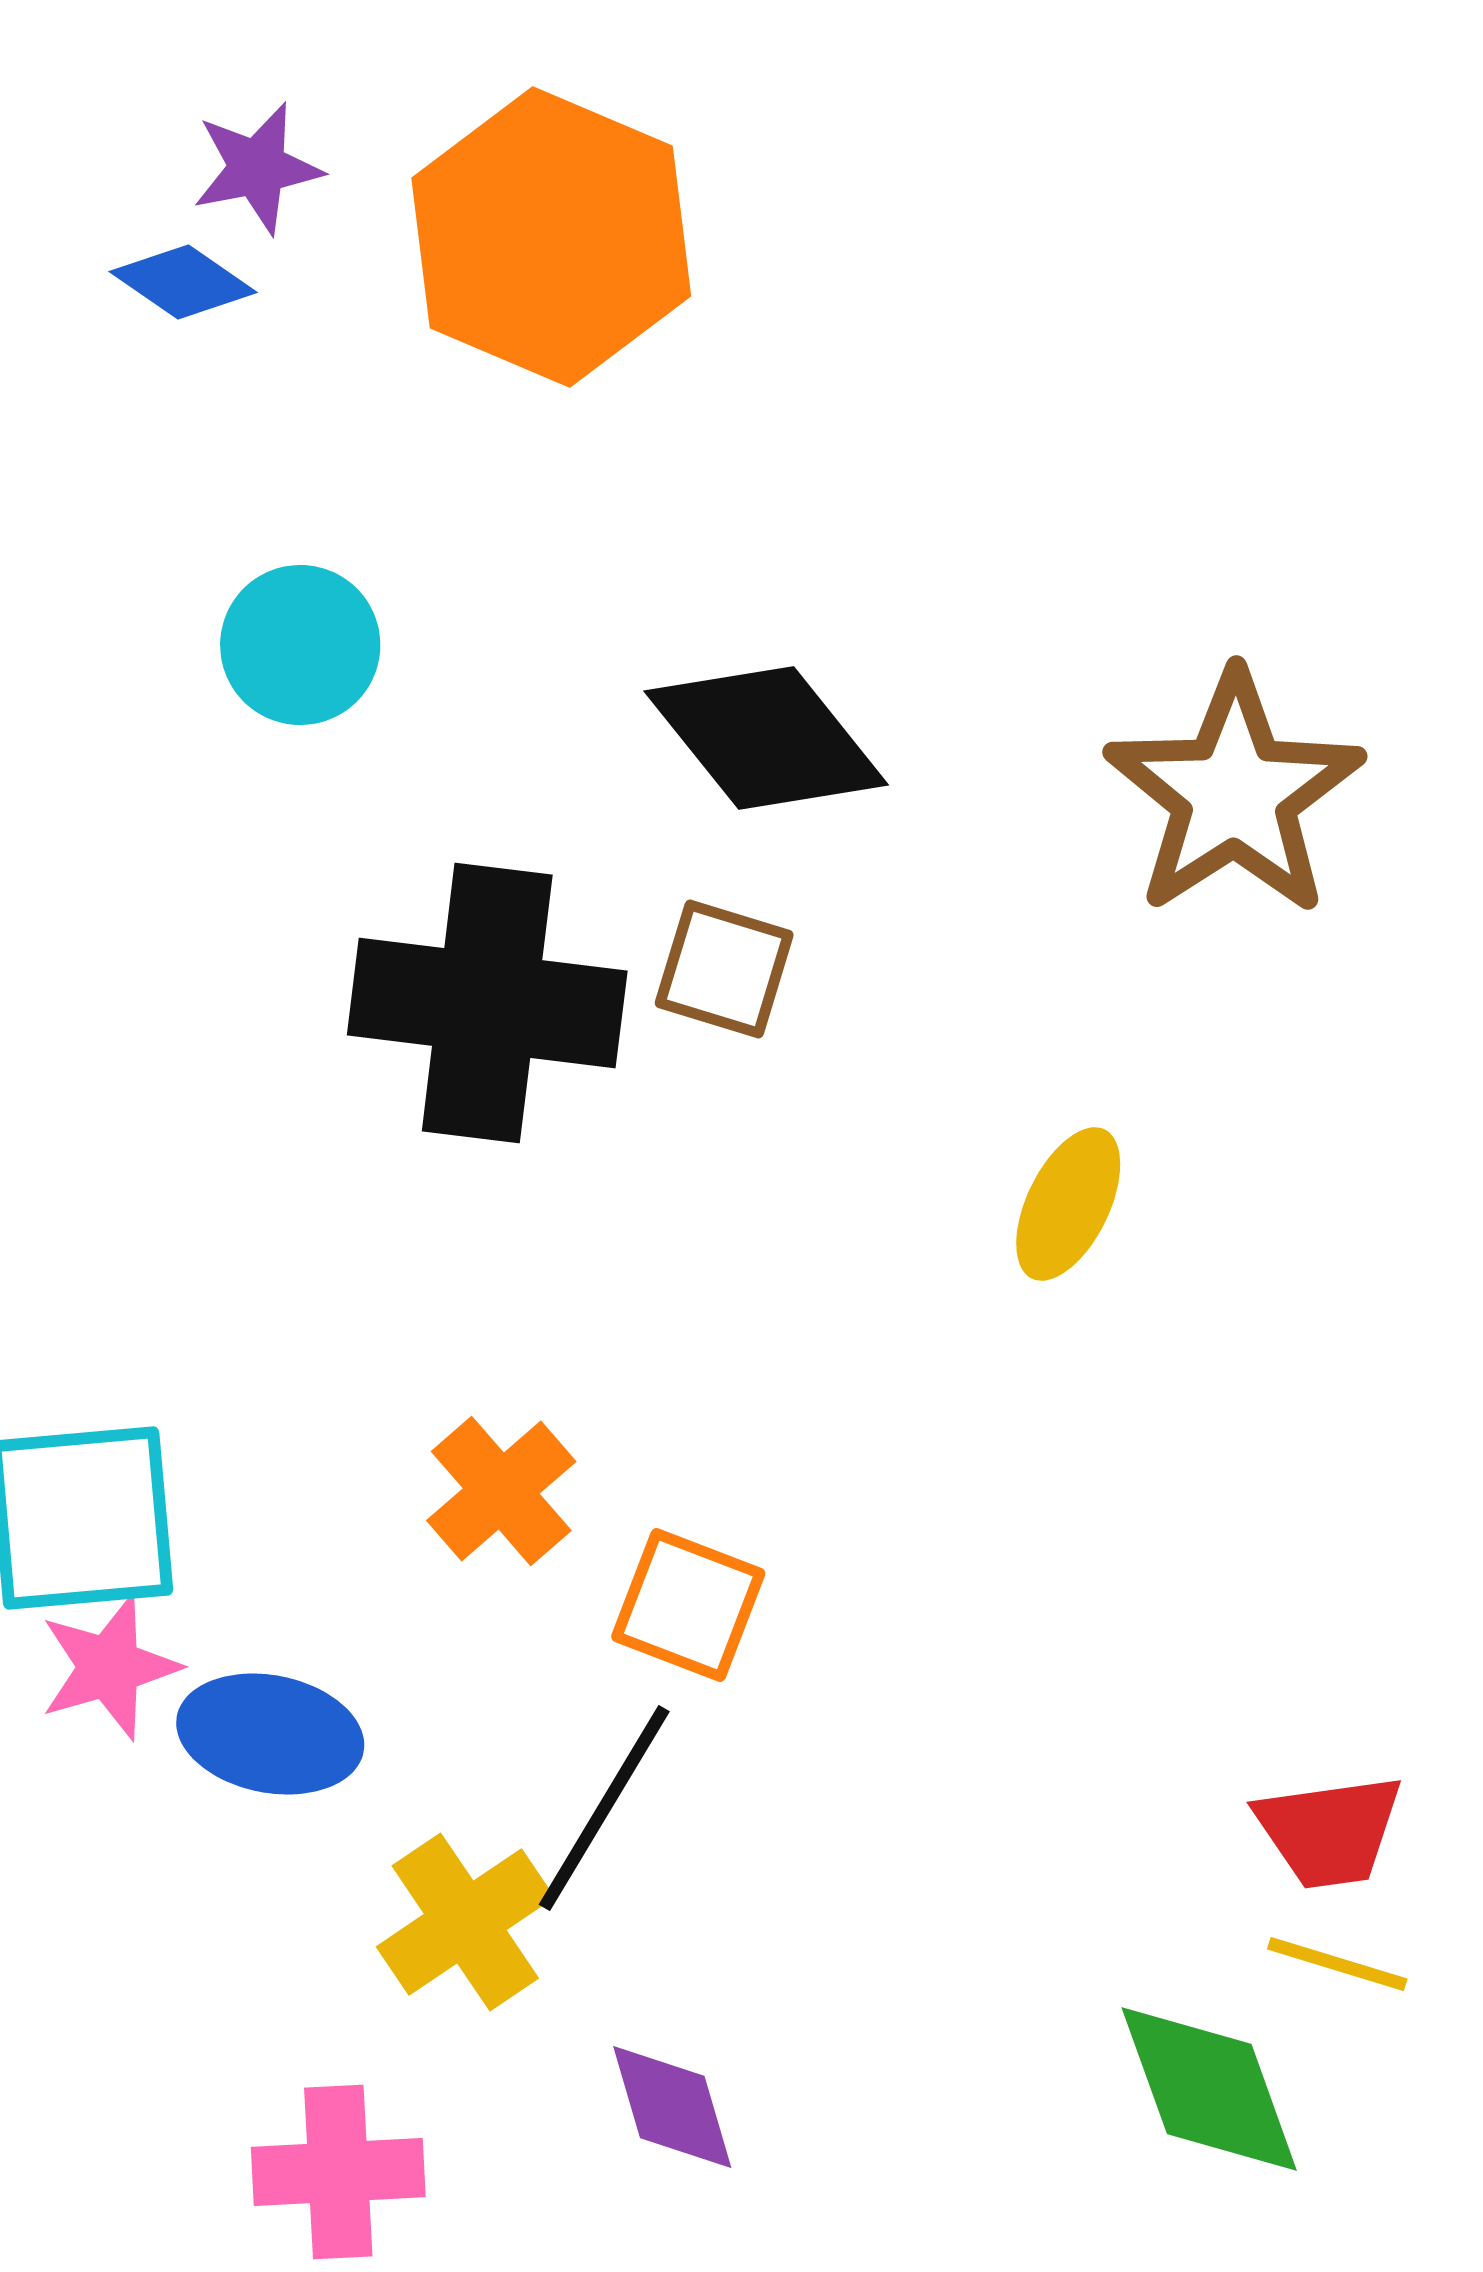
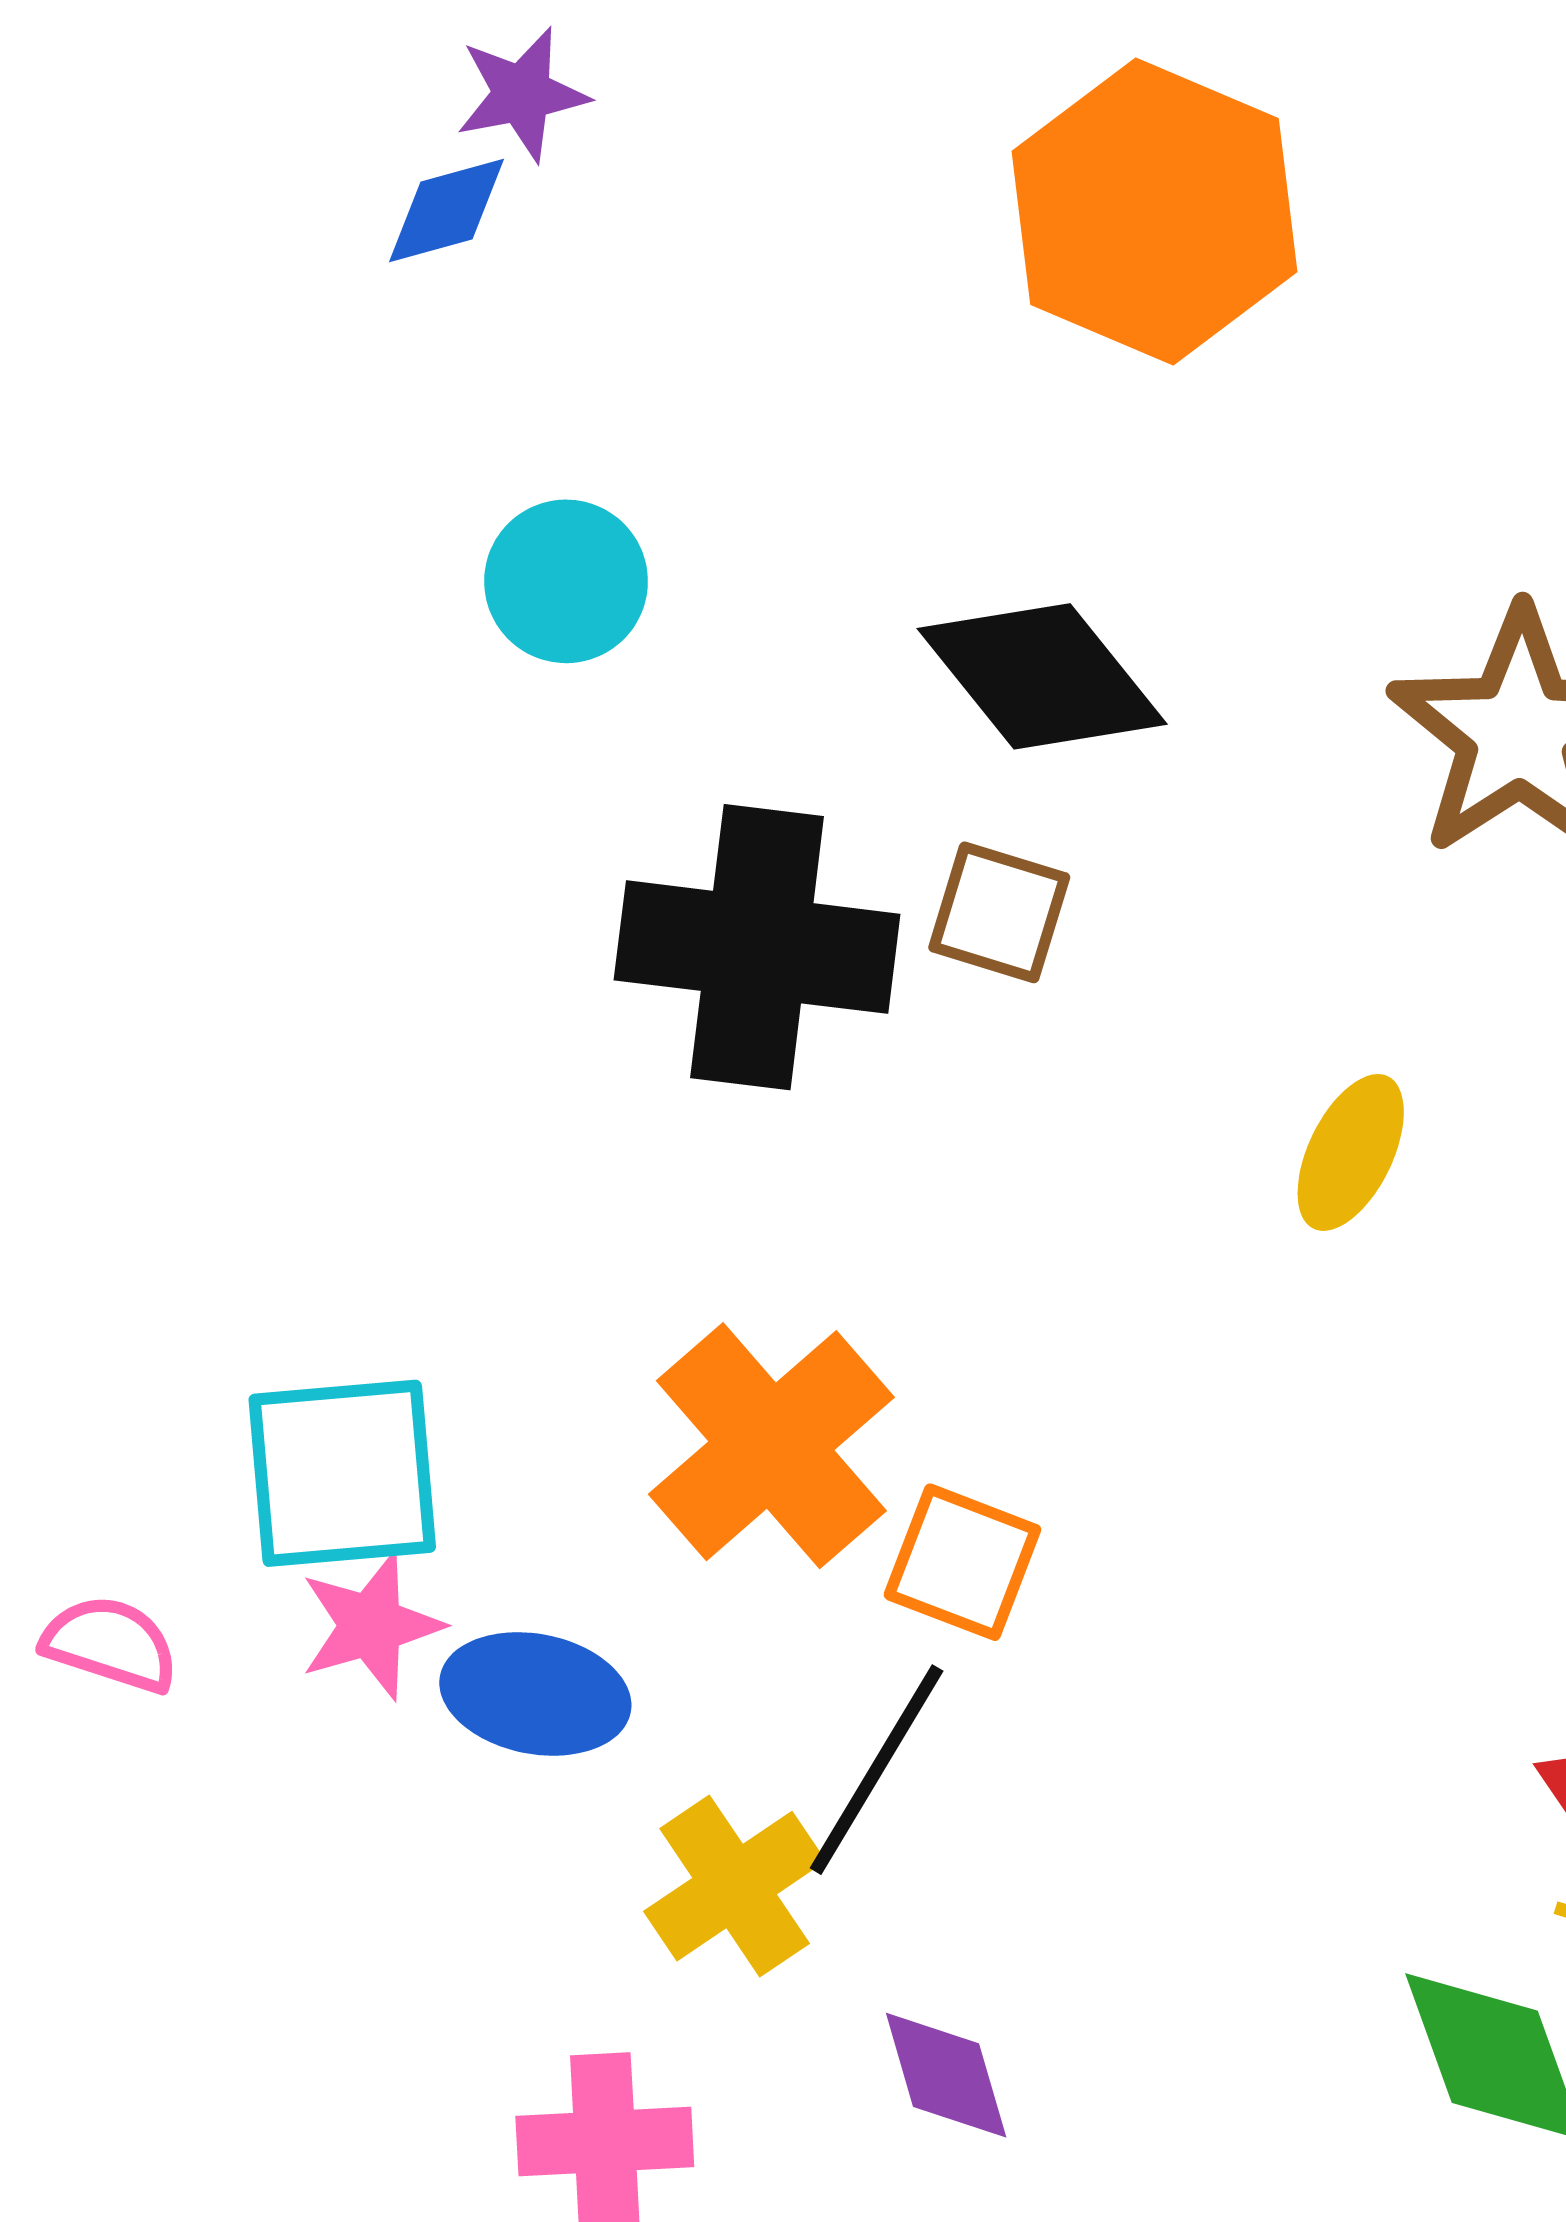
orange hexagon: (551, 237) -> (1155, 211), moved
blue diamond: (183, 282) -> (446, 210), turned -50
orange cross: (501, 1491) -> (771, 1446), size x1.6

